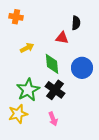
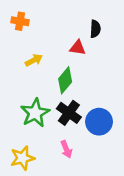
green diamond: (52, 64) -> (65, 80), turned 45
blue circle: (82, 68) -> (99, 122), moved
yellow star: (18, 114) -> (22, 158), moved

